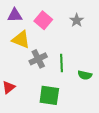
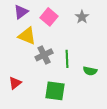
purple triangle: (15, 15) -> (21, 12), turned -35

